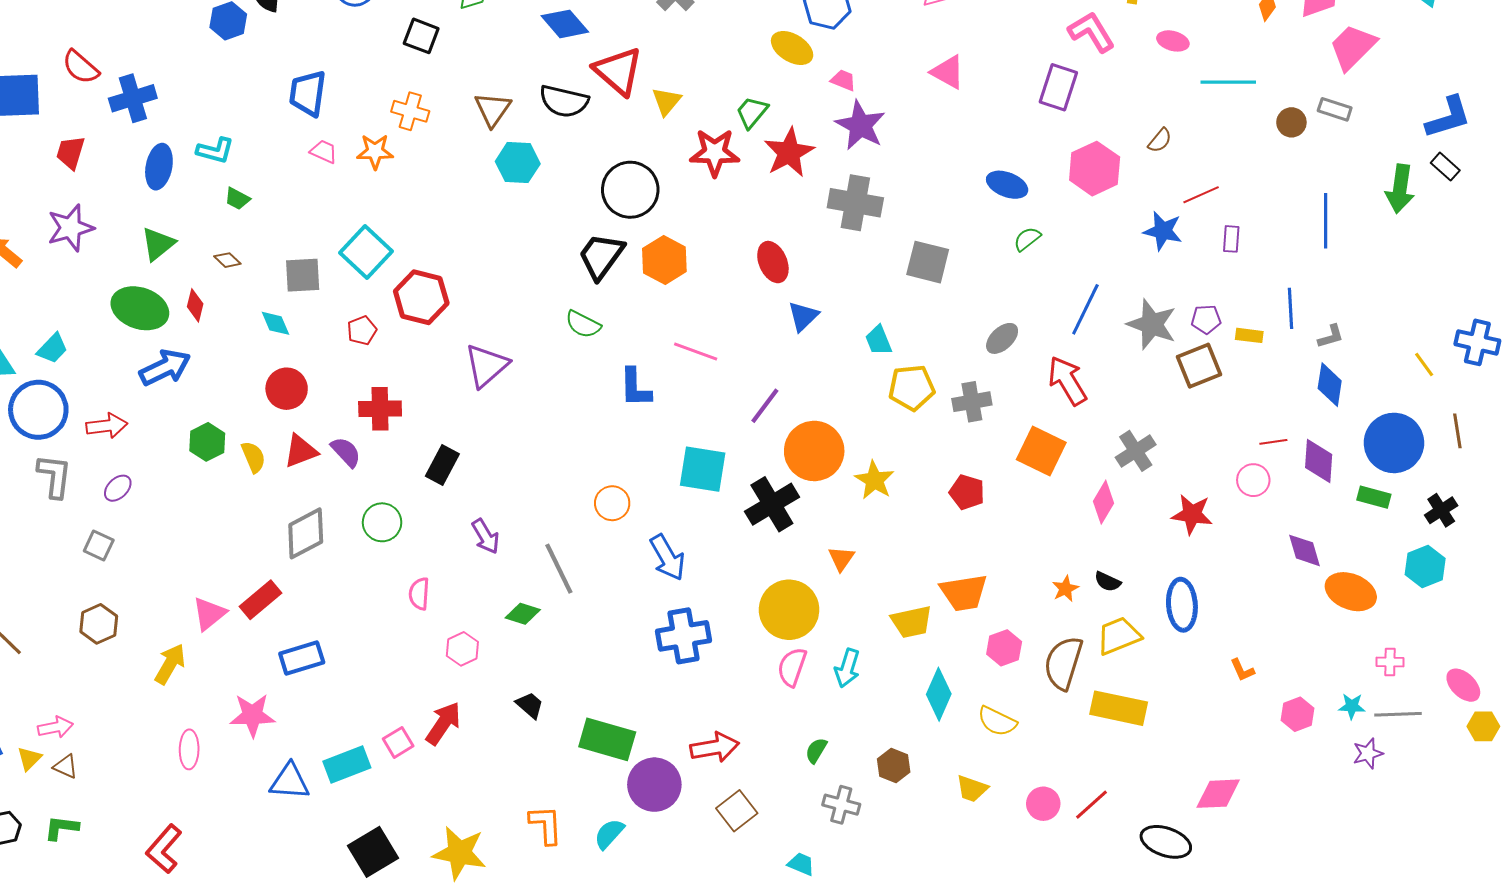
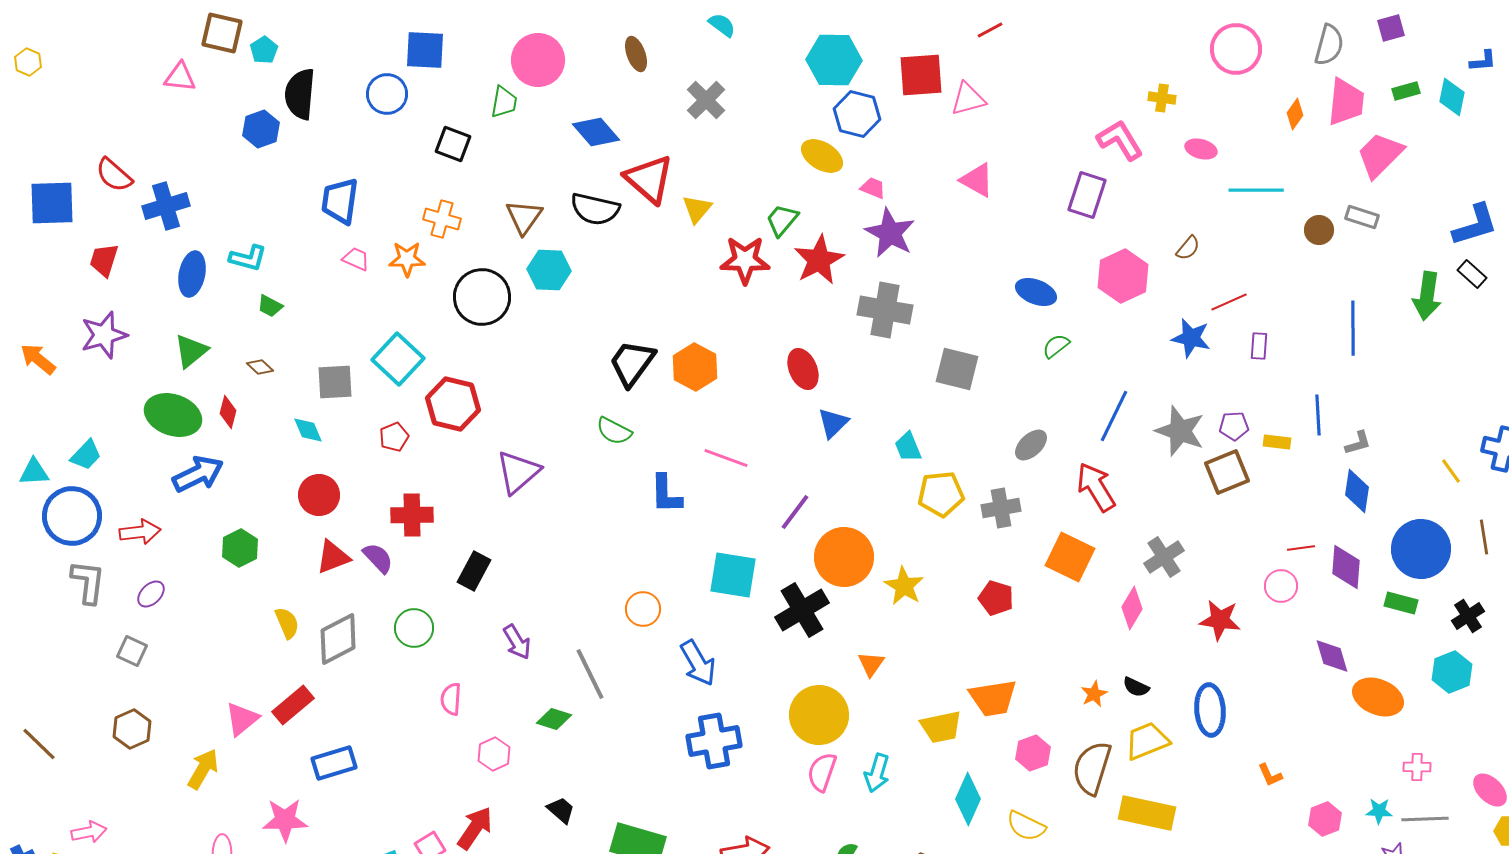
black circle: (630, 190) -> (482, 297), moved
yellow semicircle: (253, 457) -> (287, 623), moved

